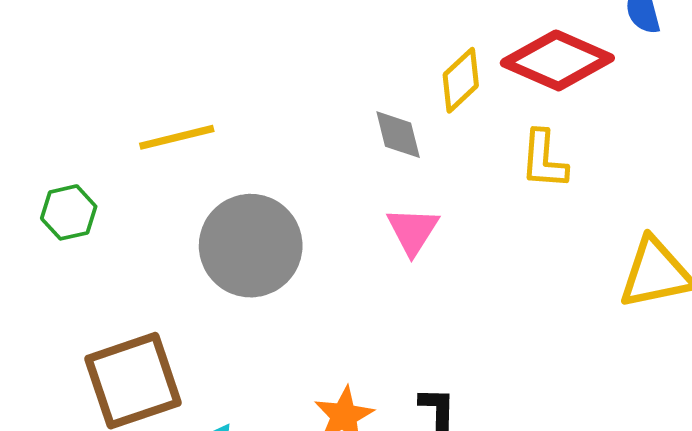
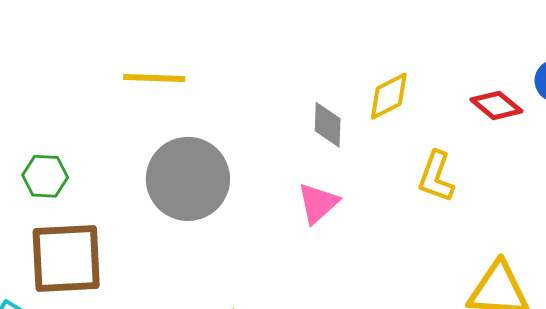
red diamond: (557, 60) -> (496, 105), moved, size x0.6
green hexagon: (69, 212) -> (45, 176), moved

